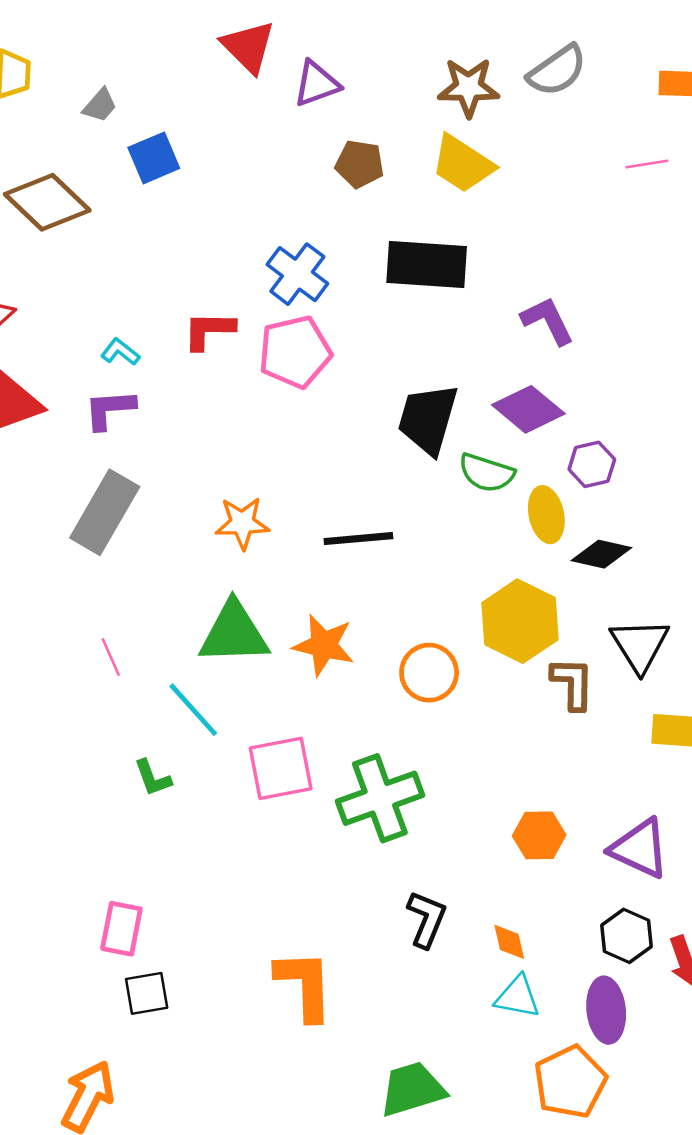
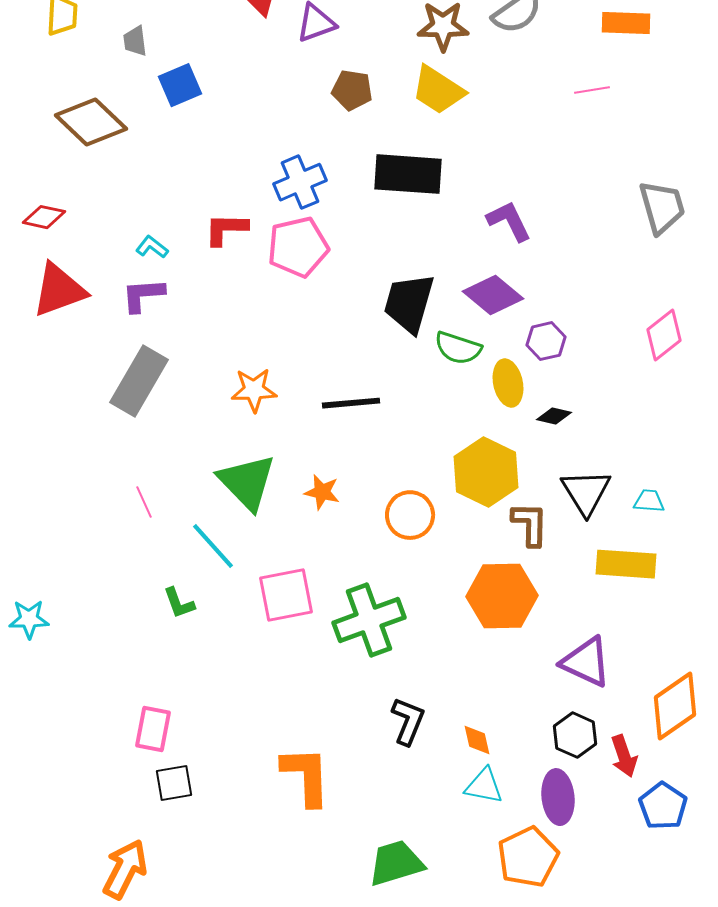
gray trapezoid: (100, 105) -> (135, 41), turned 132
blue cross: (297, 274) -> (300, 182), turned 30
black diamond: (601, 554) -> (554, 416), size x0.7
green triangle: (234, 633) -> (247, 482), turned 48
orange star: (324, 645) -> (322, 492), size x0.7
orange hexagon: (539, 835) -> (502, 596), moved, size x1.6

